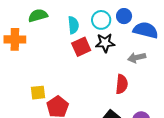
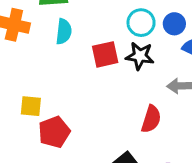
cyan semicircle: (73, 25) -> (64, 32), moved

